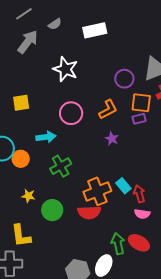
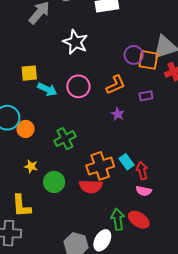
orange square: (141, 103) -> (148, 60), moved
cyan arrow: (46, 137) -> (47, 89), moved, turned 30

